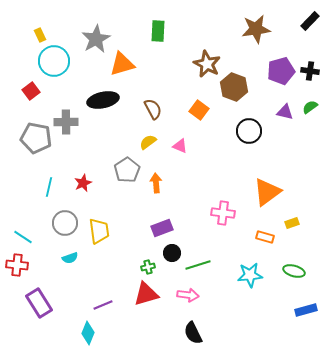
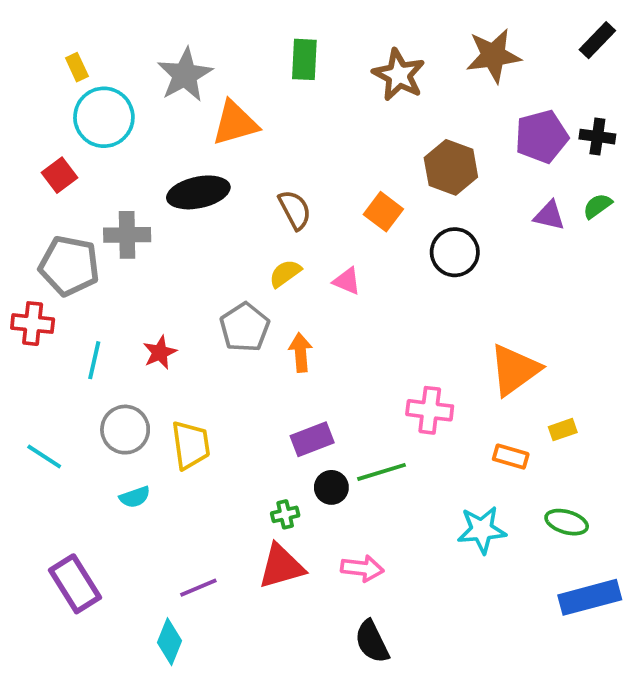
brown star: (207, 64) -> (399, 75), moved
black circle: (249, 131) -> (455, 252), moved
red cross: (17, 265) -> (33, 324), moved
green line: (198, 265) -> (382, 472), moved
blue rectangle: (306, 310) -> (590, 597), size x1.4

